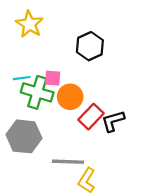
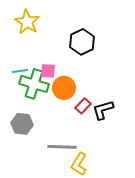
red rectangle: (91, 117) -> (83, 106), size x0.7
gray hexagon: (24, 136) -> (22, 124), size x0.7

